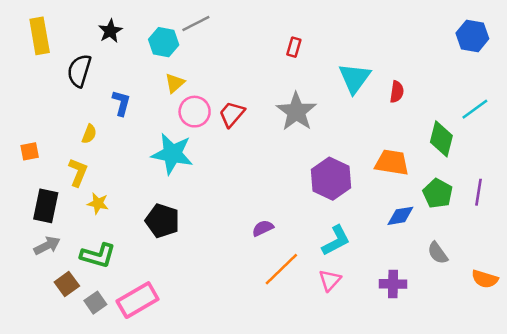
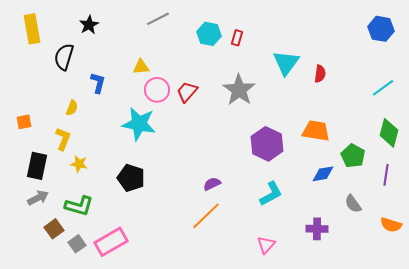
cyan hexagon: (164, 42) -> (209, 34), moved
yellow triangle: (175, 83) -> (141, 67), turned 36
green diamond: (441, 139) -> (389, 133), moved
purple line: (479, 192) -> (386, 175), moved
orange line: (281, 269) -> (206, 216), moved
pink triangle: (330, 280) -> (266, 245), moved

